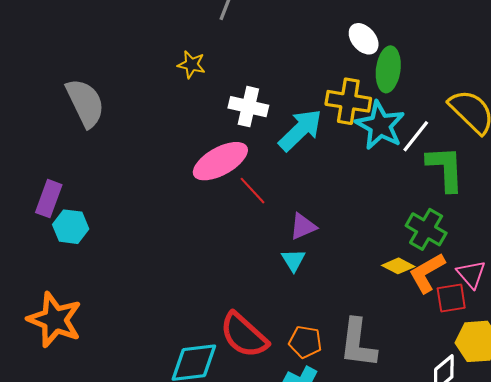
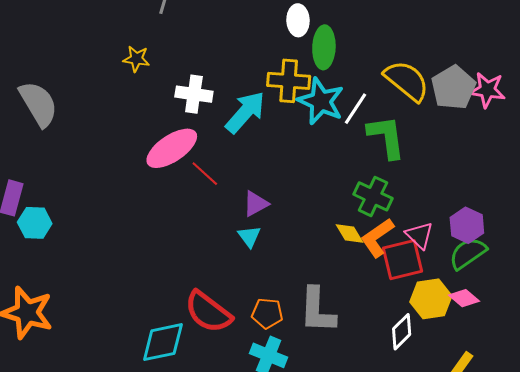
white ellipse: (364, 39) -> (298, 20), turned 44
yellow diamond: (398, 266) -> (349, 234), turned 36
red square: (451, 298) -> (402, 260), size x1.4

